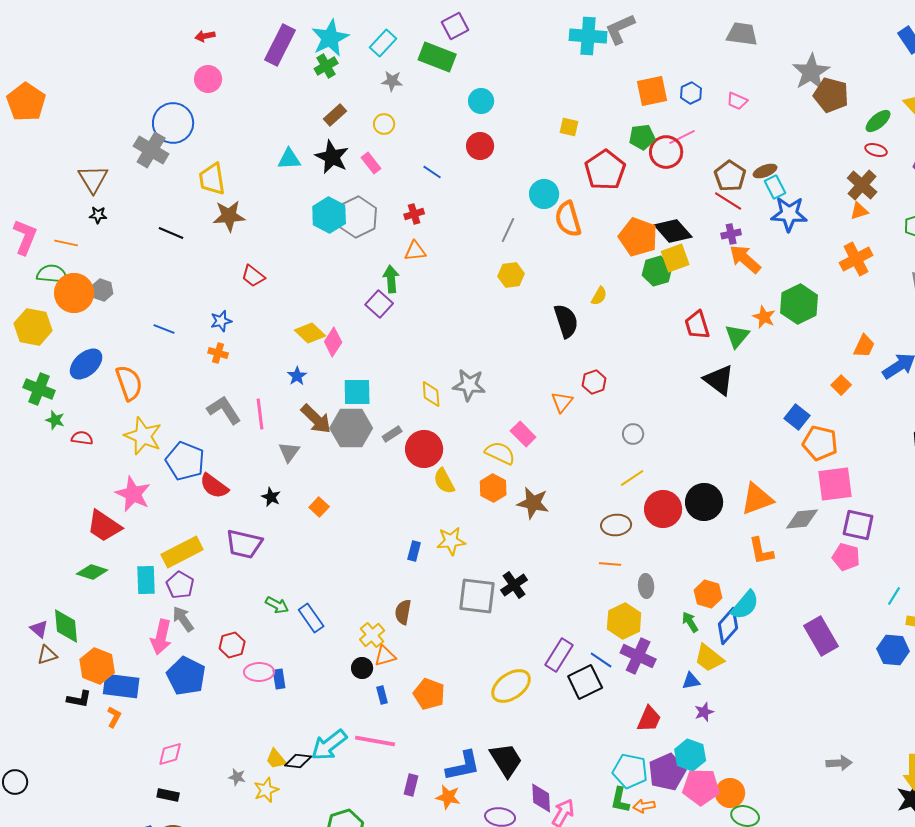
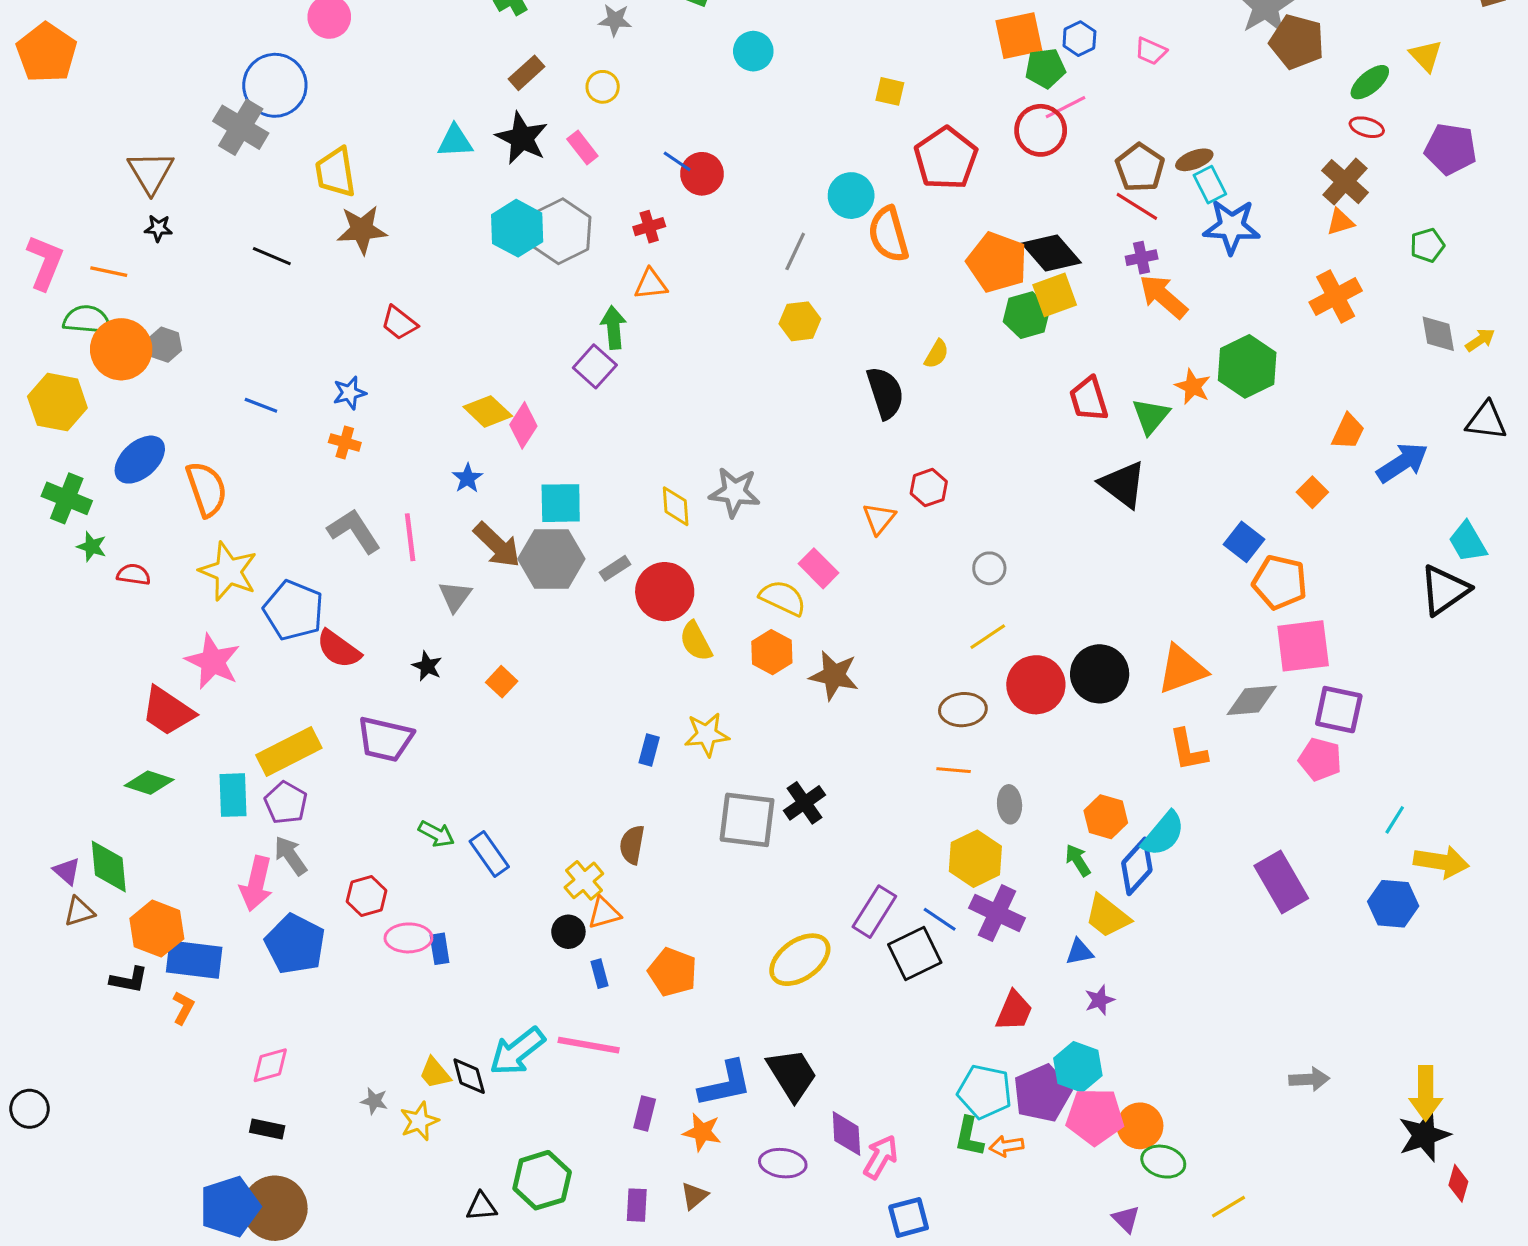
green pentagon: (642, 137) -> (1045, 68), moved
red circle: (480, 146) -> (702, 174), moved
black diamond: (298, 761) -> (469, 1076), turned 68

